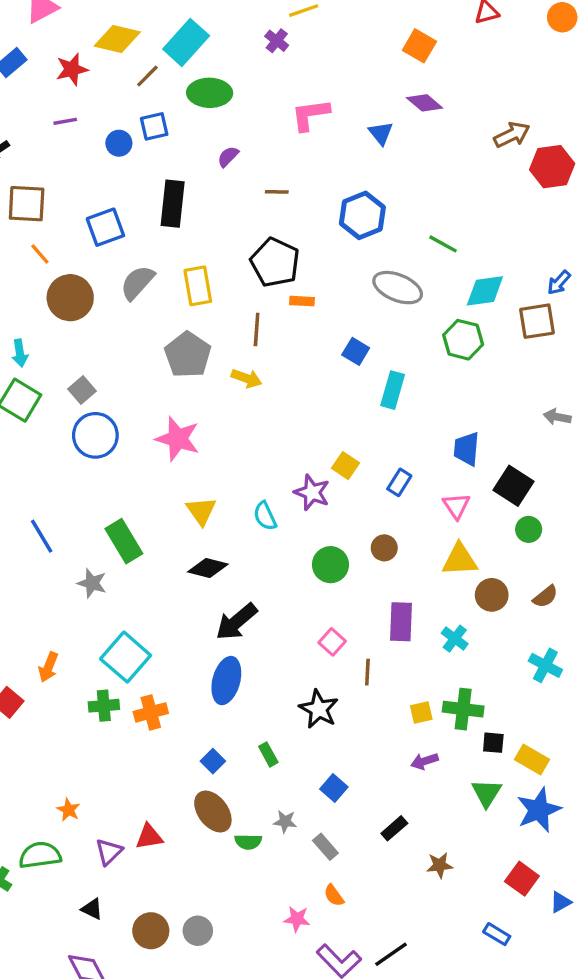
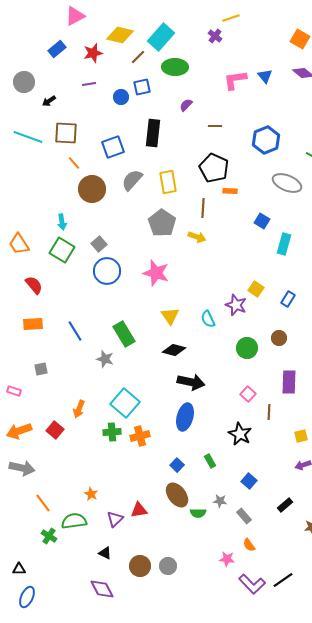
blue triangle: (381, 133) -> (265, 76), moved
black arrow: (236, 622) -> (191, 382), turned -128

